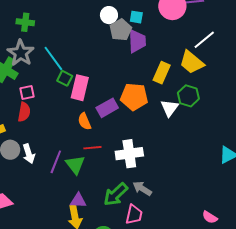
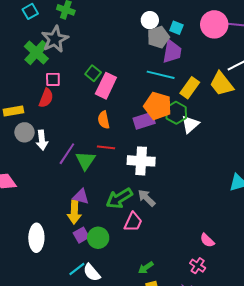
cyan line: (53, 58) -> (161, 75), moved, turned -52
green hexagon: (188, 96) -> (176, 113), moved
purple rectangle: (107, 108) -> (144, 121), moved

